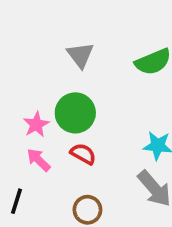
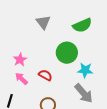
green circle: (75, 113) -> (67, 53), moved

